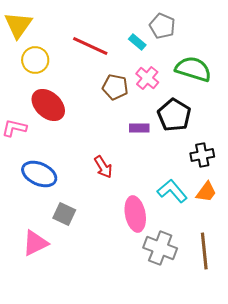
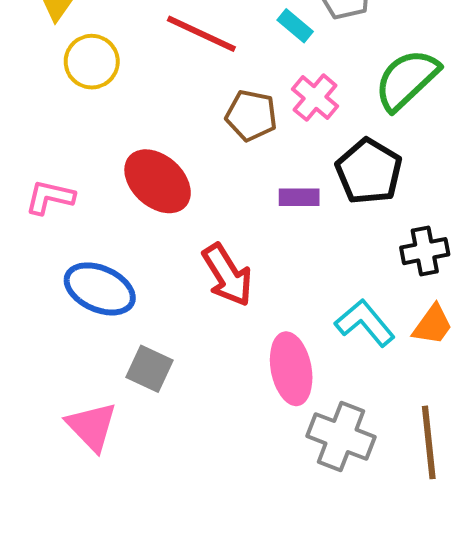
green semicircle: (193, 69) -> (407, 80), turned -60
red ellipse: (48, 105) -> (158, 181), moved
red arrow: (103, 167) -> (227, 275), size x1.4
pink triangle: (35, 243) -> (92, 427), turned -48

